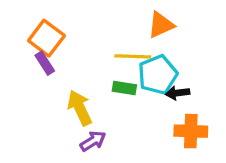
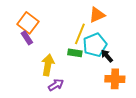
yellow line: (133, 56) -> (80, 34), turned -70
black arrow: (178, 93) -> (107, 56), turned 56
yellow arrow: (80, 108) -> (48, 65), turned 35

